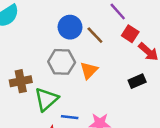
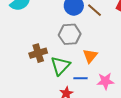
orange triangle: (89, 70) -> (90, 56), moved

